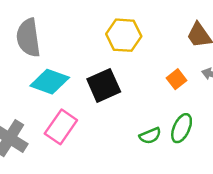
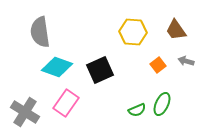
yellow hexagon: (124, 35) -> (133, 32), moved

